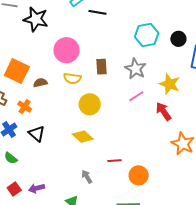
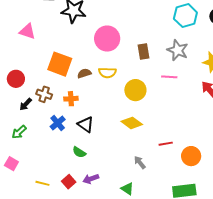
yellow semicircle: (72, 78) -> (107, 73), moved
pink line: (136, 96) -> (169, 77), moved, turned 42
orange cross: (25, 107) -> (71, 99), turned -32
green semicircle: (11, 158) -> (79, 152), moved

